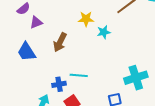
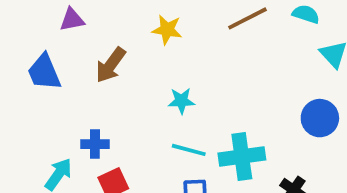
cyan star: (104, 32) -> (181, 101), moved
cyan line: (79, 75) -> (189, 150), moved

